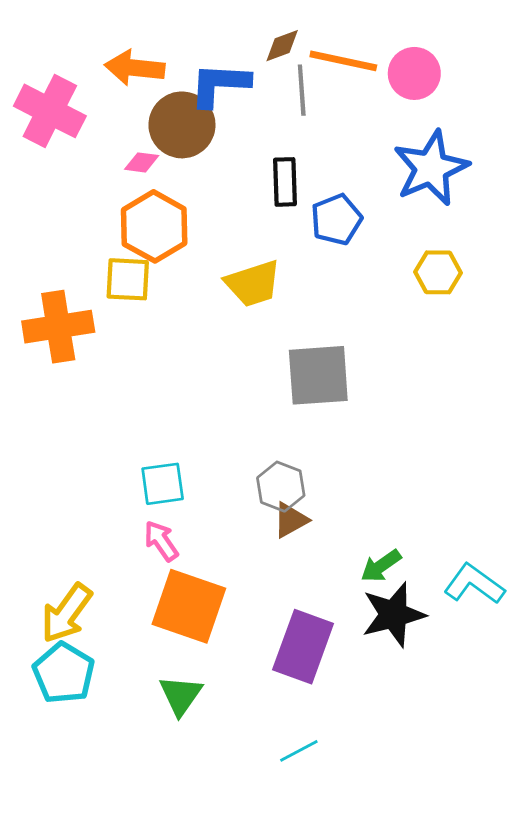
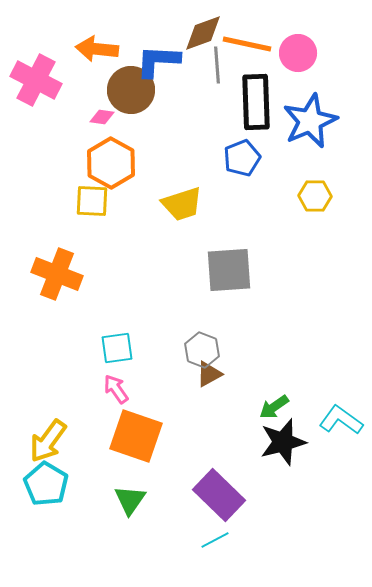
brown diamond: (282, 46) -> (203, 33), size x1.5
black rectangle: (285, 182) -> (256, 102), moved, size x1.6
orange cross: (58, 327) -> (57, 274), moved, turned 30
purple rectangle: (303, 647) -> (219, 495), moved, turned -66

